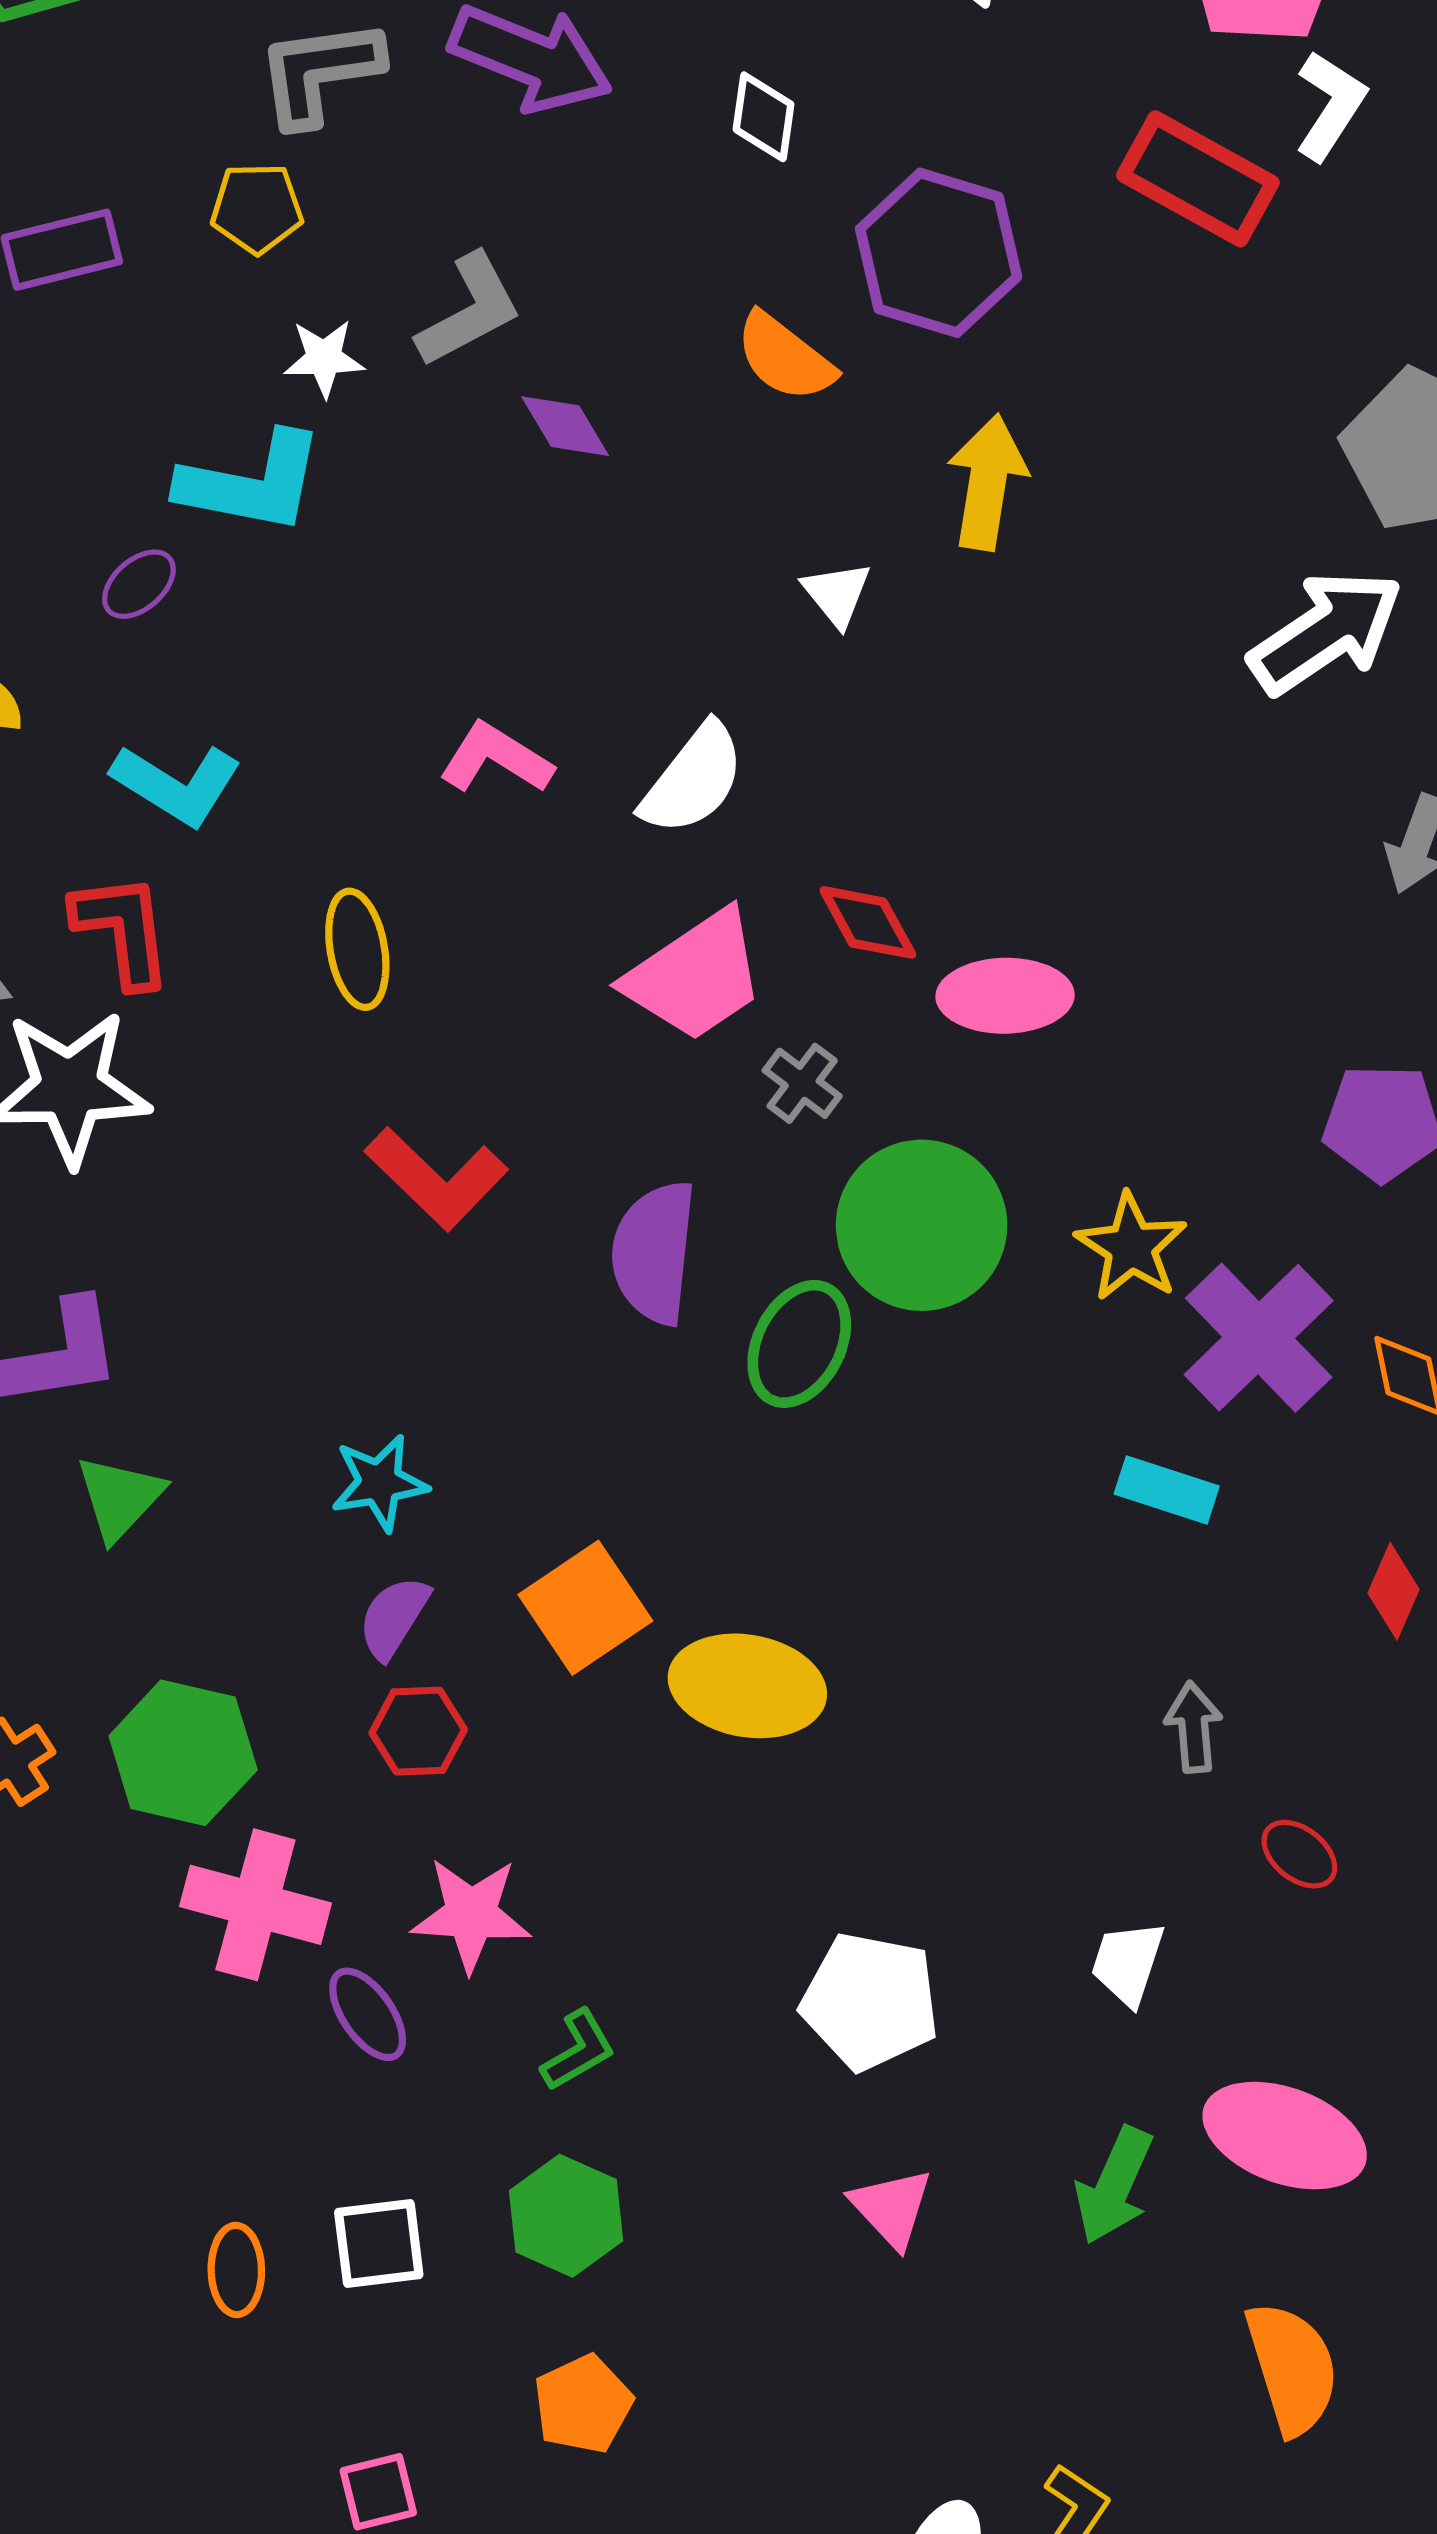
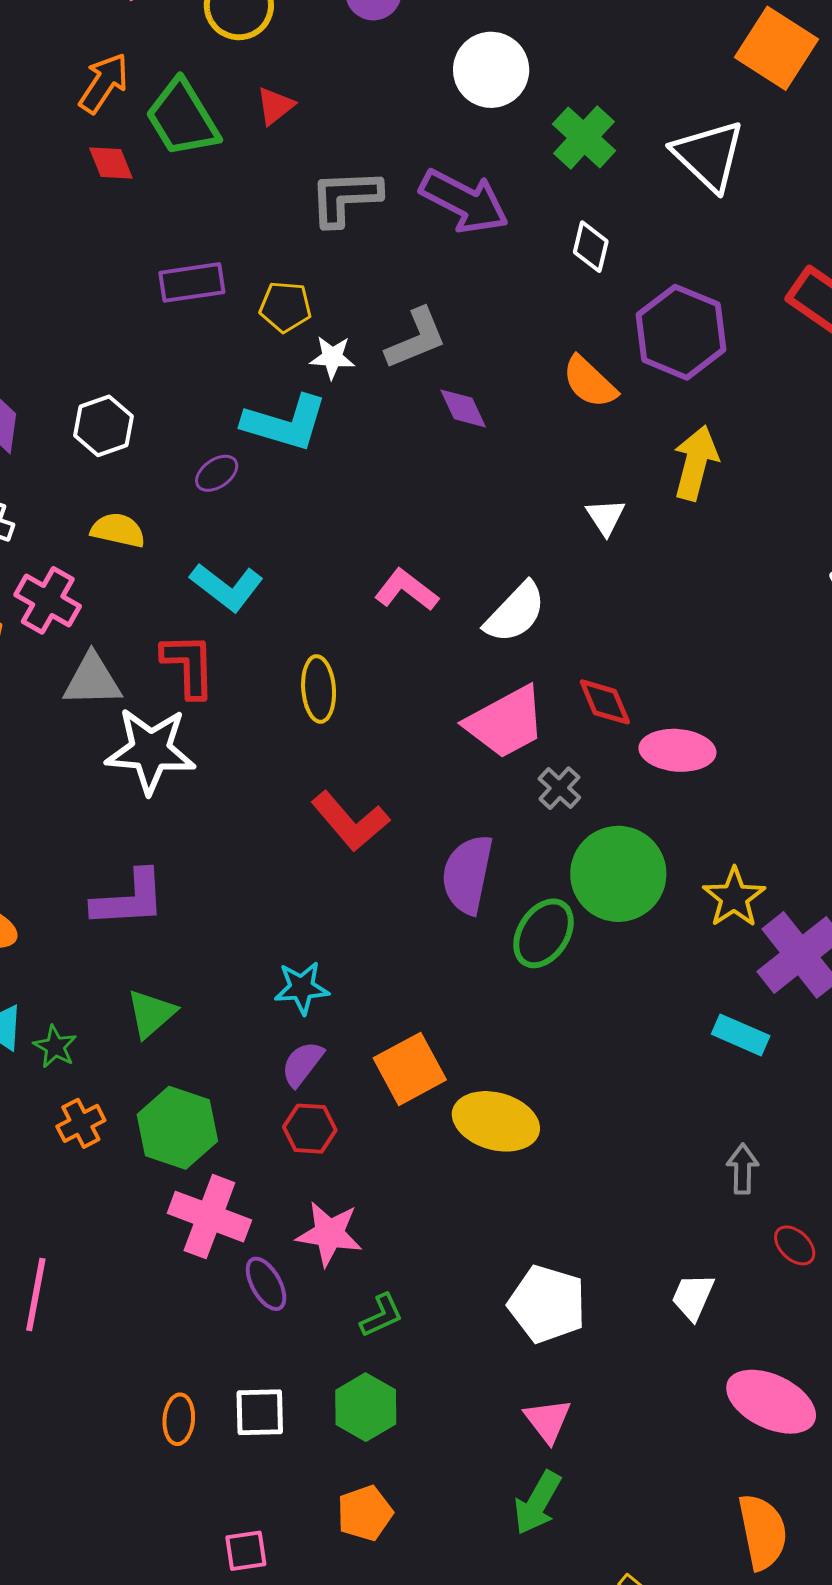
yellow pentagon: (257, 208) -> (285, 307), moved
green triangle: (120, 1498) -> (151, 1014), moved
green arrow: (1114, 2186) -> (537, 1503), moved

